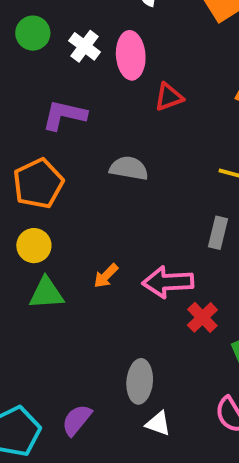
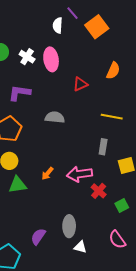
red triangle: (169, 97) -> (80, 84), moved
purple semicircle: (77, 420) -> (38, 237), moved

